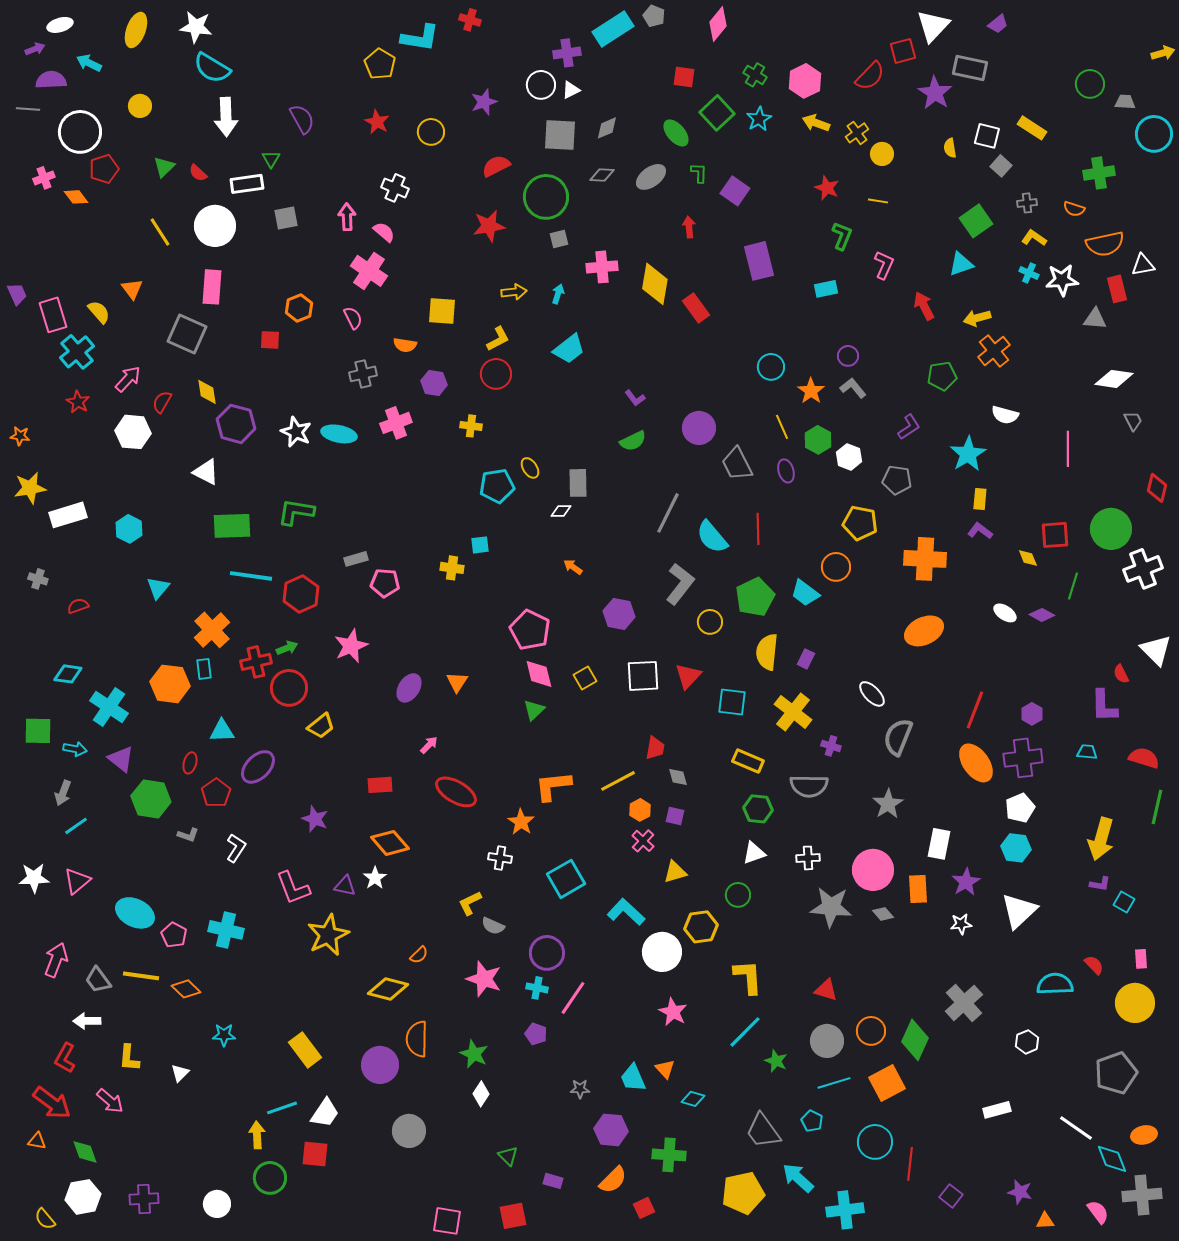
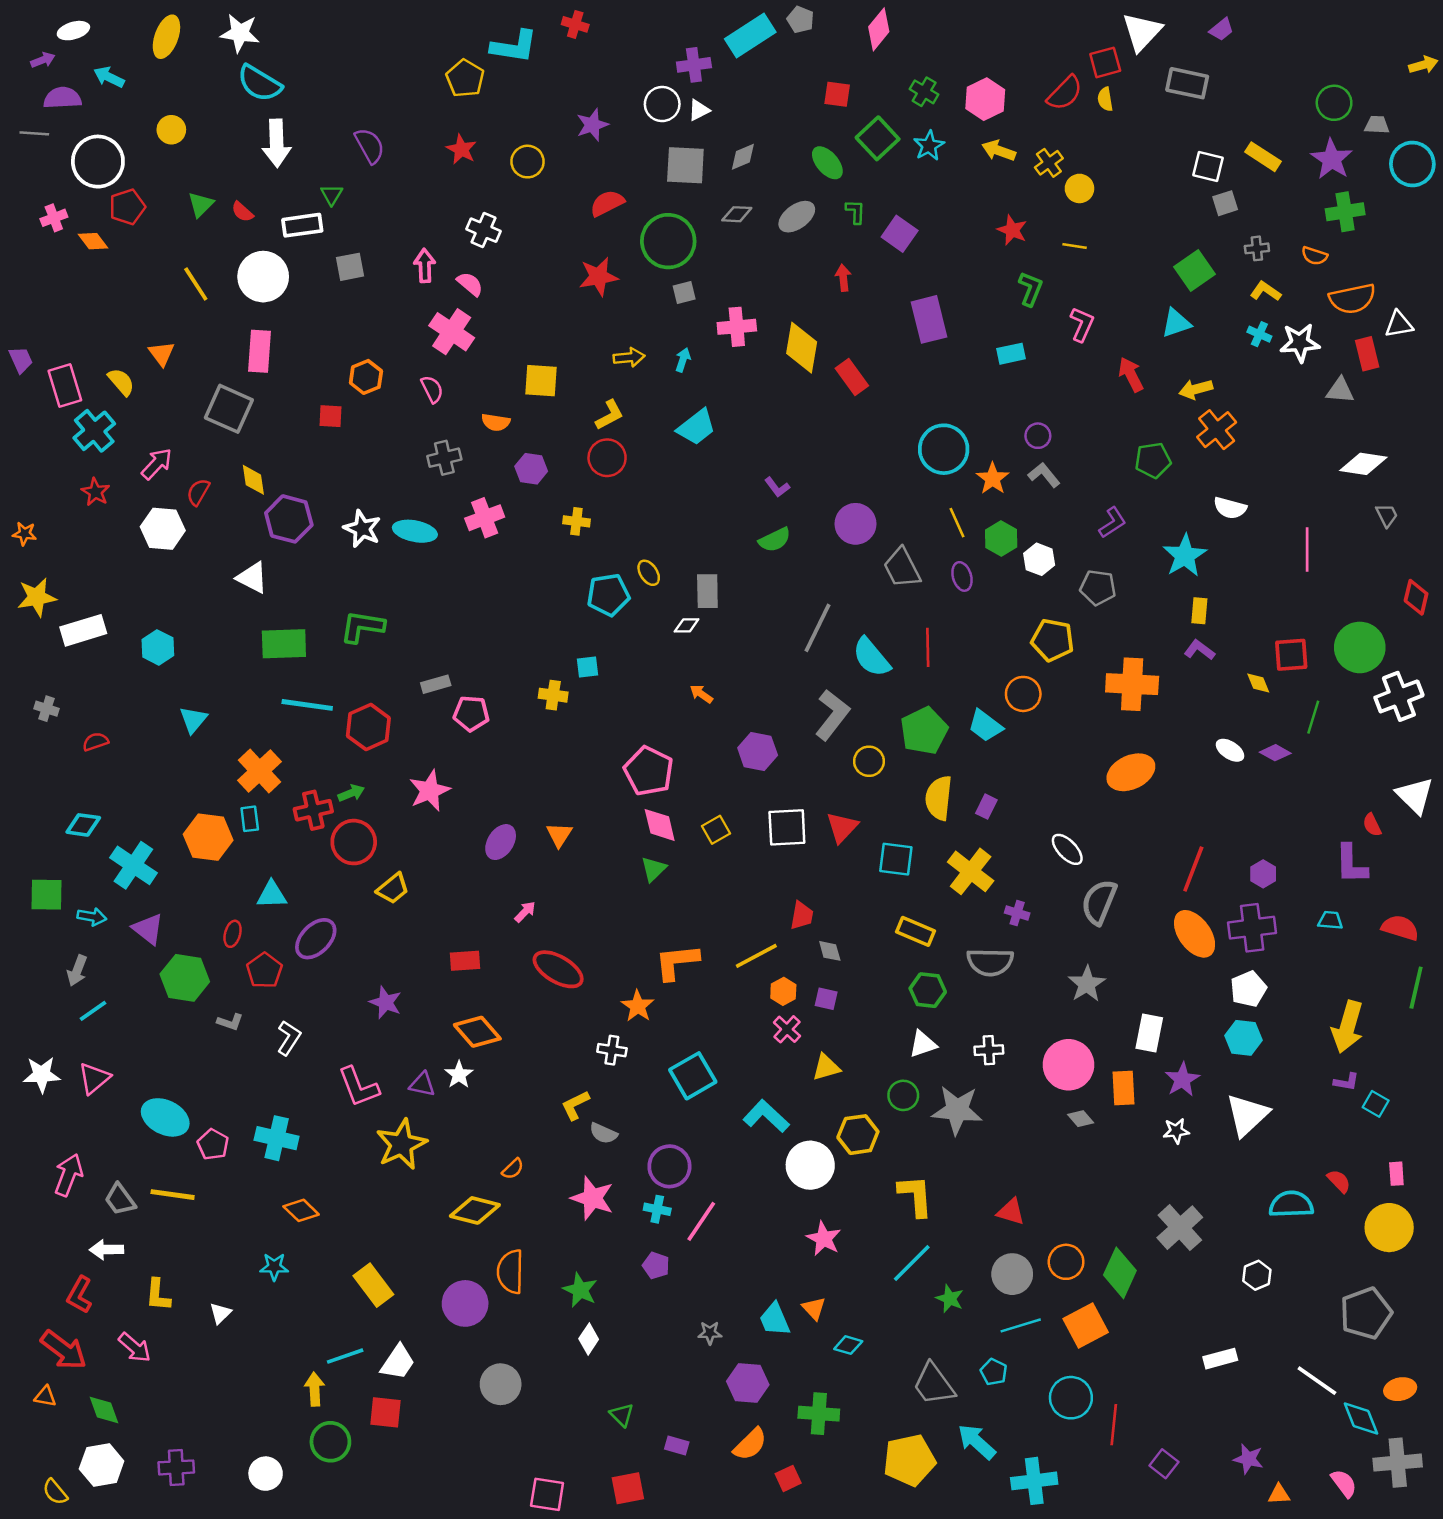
purple star: (935, 93) -> (1332, 159), moved
yellow semicircle: (950, 148) -> (1105, 99), moved
gray square: (1001, 166) -> (1225, 203), turned 30
cyan circle: (771, 367) -> (944, 449), size x1.5
gray star: (831, 907) -> (957, 1110), moved
orange diamond: (186, 989) -> (301, 1210), moved

